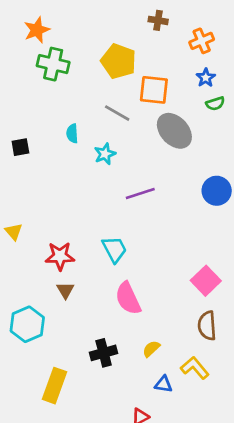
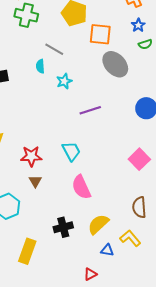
gray line: (117, 113) -> (54, 49), moved
pink square: (206, 281) -> (139, 159), moved
yellow semicircle: (151, 349) -> (98, 224), size x1.6

